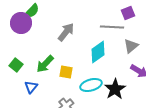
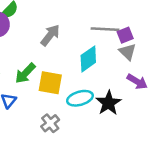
purple square: (128, 13) -> (125, 35), moved
gray triangle: (131, 46) -> (128, 52), turned -35
yellow square: (66, 72) -> (50, 83), size x1.5

